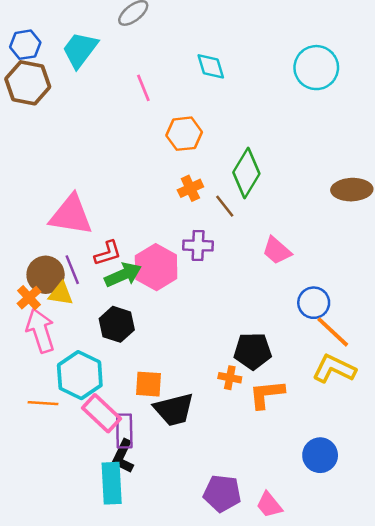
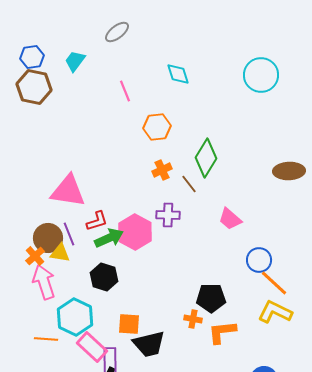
cyan trapezoid: (80, 50) -> (75, 61), size x0.7

